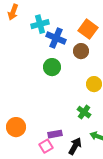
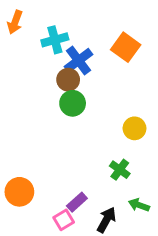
blue cross: (56, 38) -> (78, 60), turned 30
brown circle: (81, 51) -> (68, 80), moved
purple rectangle: (55, 134) -> (77, 202), turned -32

